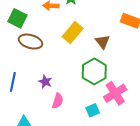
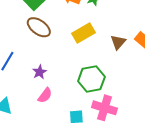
brown triangle: (102, 42) -> (118, 42), moved
pink cross: (115, 93) -> (105, 108), turned 30

